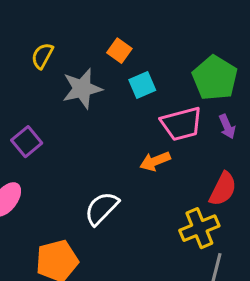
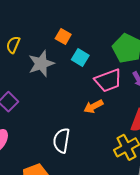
cyan square: (142, 85) -> (80, 57), turned -30
white semicircle: (102, 208) -> (62, 141), turned -30

